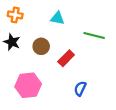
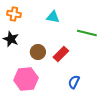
brown circle: (41, 46) -> (38, 52), moved

